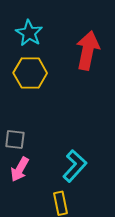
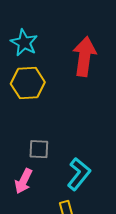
gray square: (15, 139) -> (39, 149), moved

